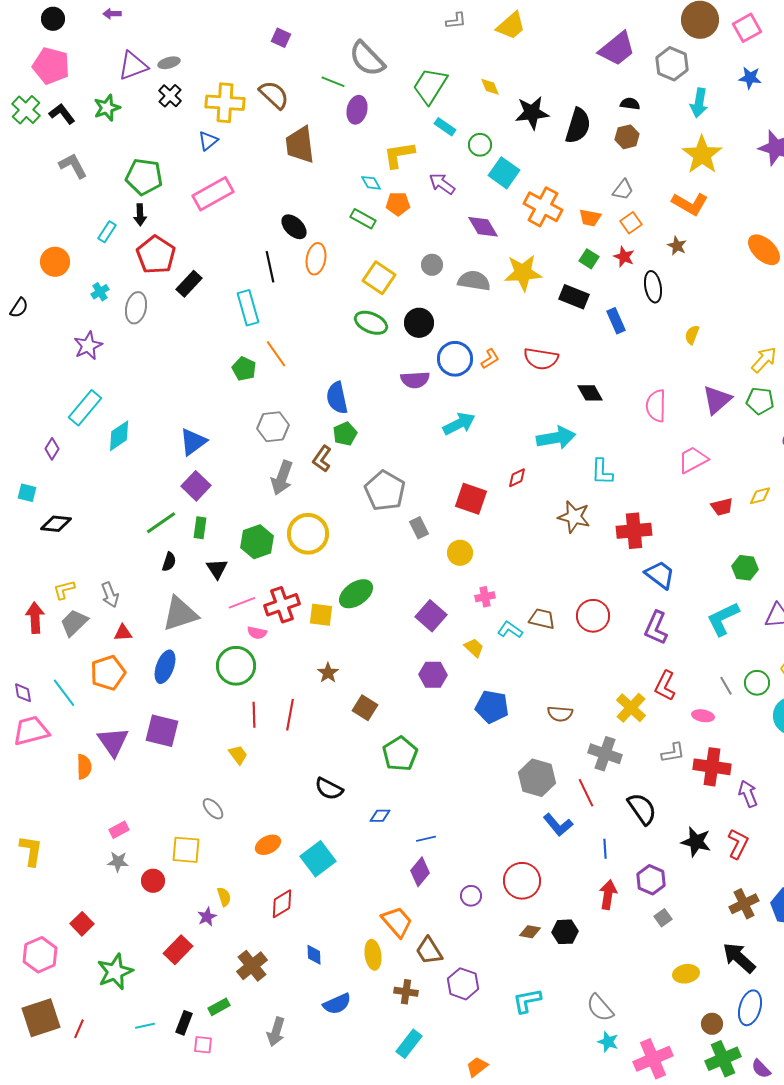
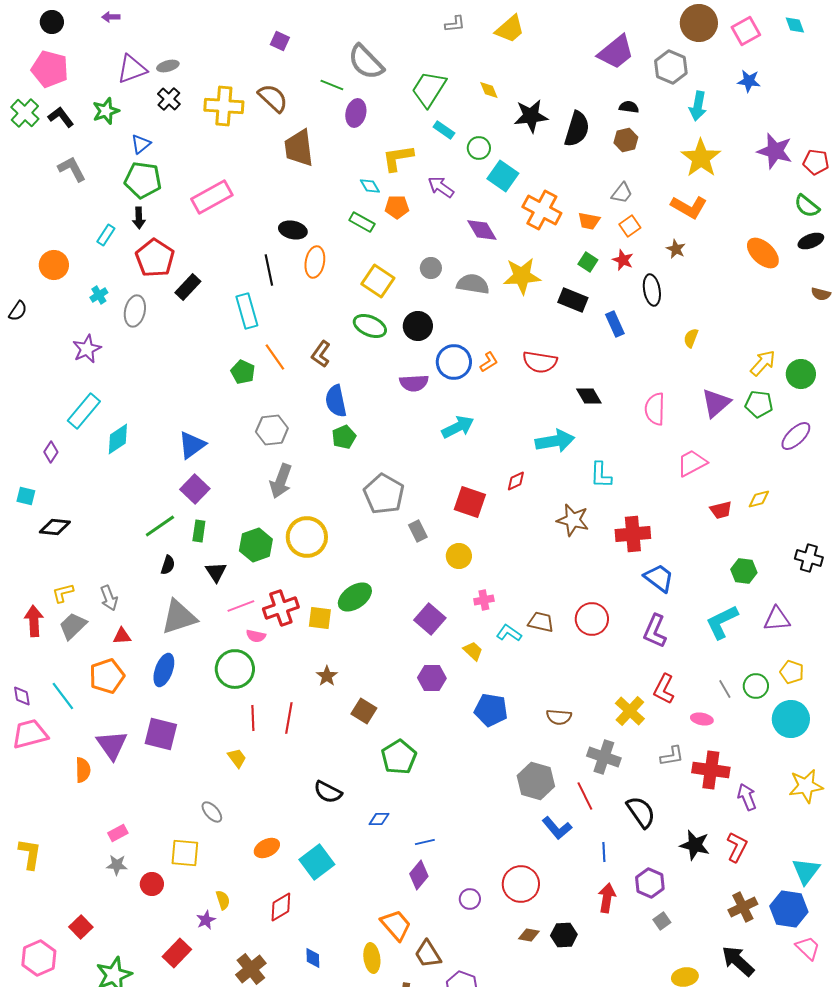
blue triangle: (208, 141) -> (141, 144), moved
black ellipse: (294, 227) -> (293, 230), turned -32
brown L-shape: (322, 459) -> (321, 354), moved

